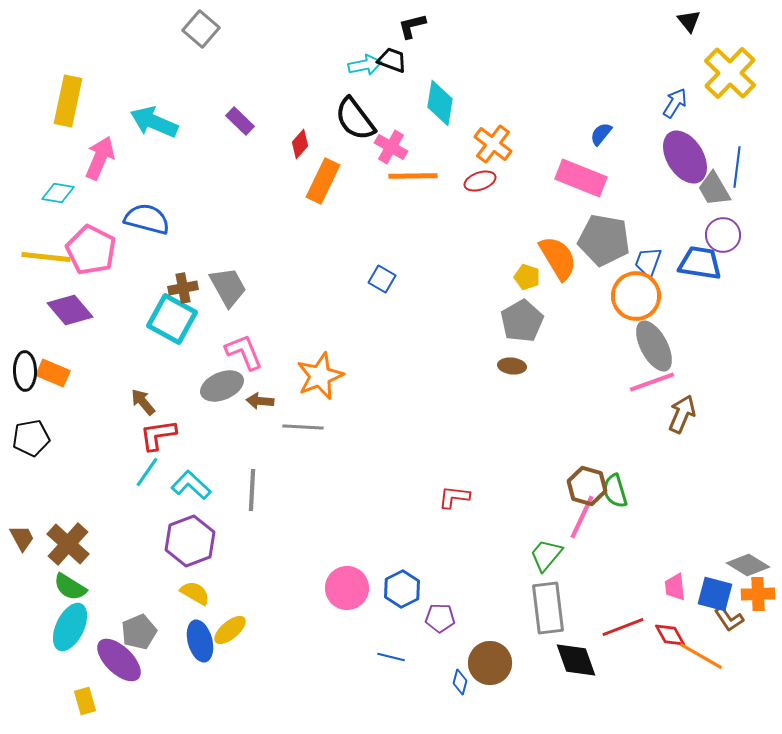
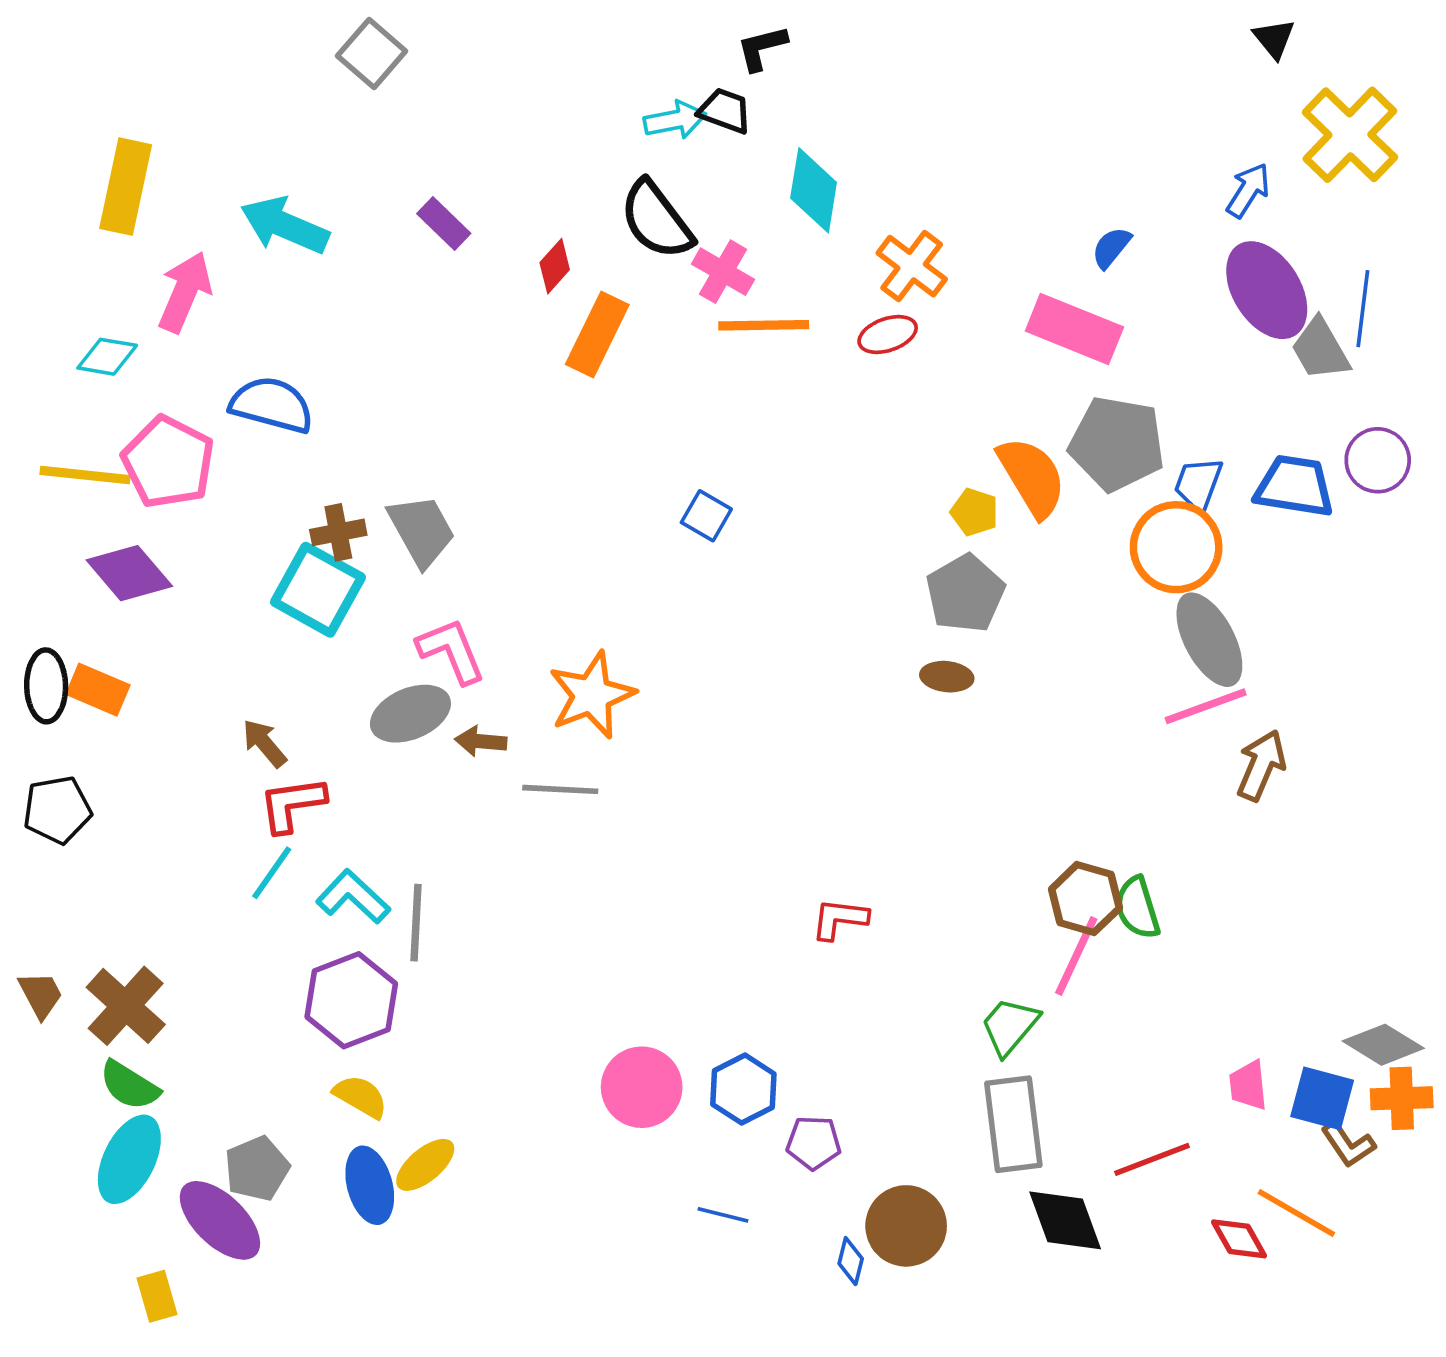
purple circle: (723, 235) -> (1378, 460), moved
gray line: (252, 490) -> (416, 923), moved
red diamond: (670, 635) -> (1239, 1239), moved

